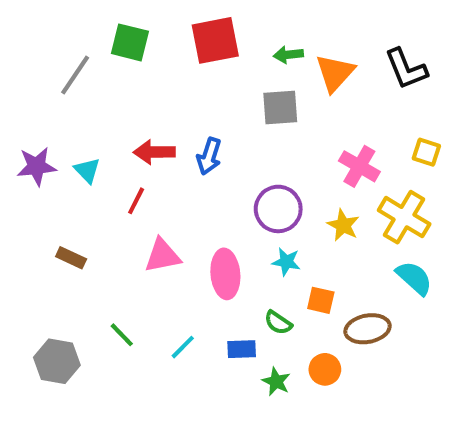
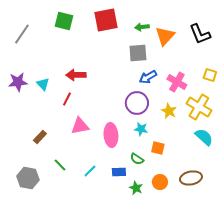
gray line: (75, 75) -> (22, 34), moved
blue arrow: (209, 156) -> (148, 77), moved, turned 42
brown rectangle: (71, 258) -> (40, 137), moved, turned -72
brown ellipse: (368, 329) -> (191, 178), moved

